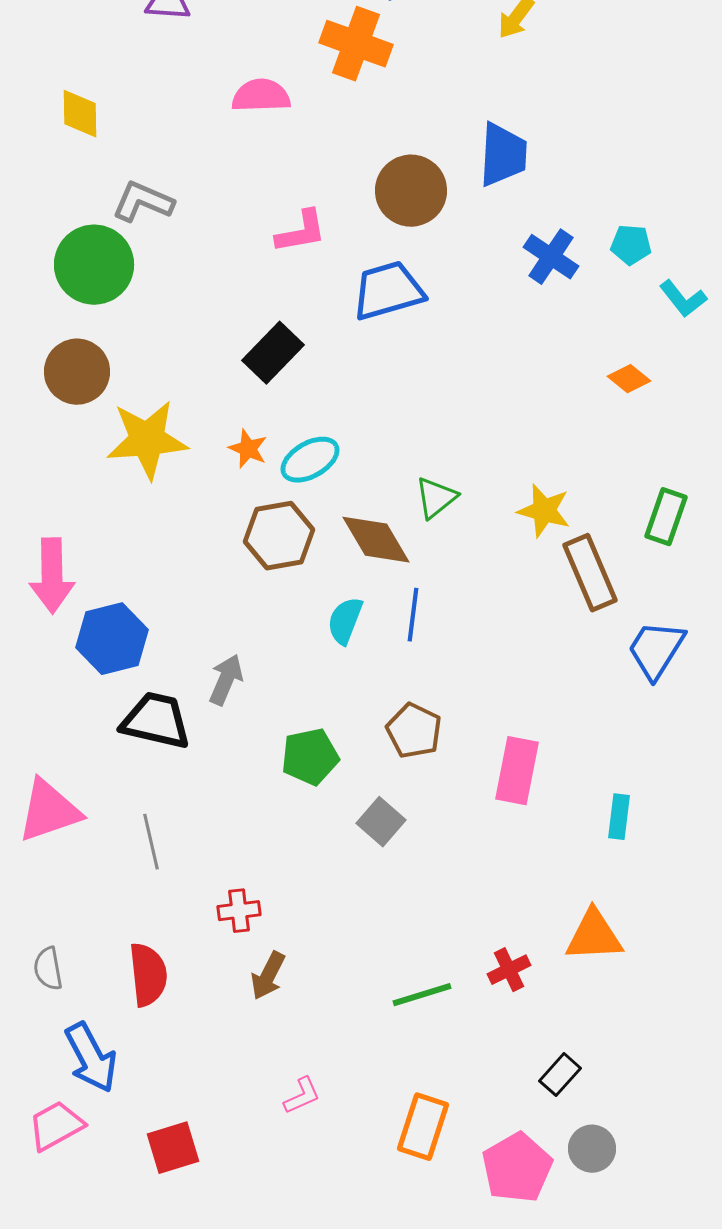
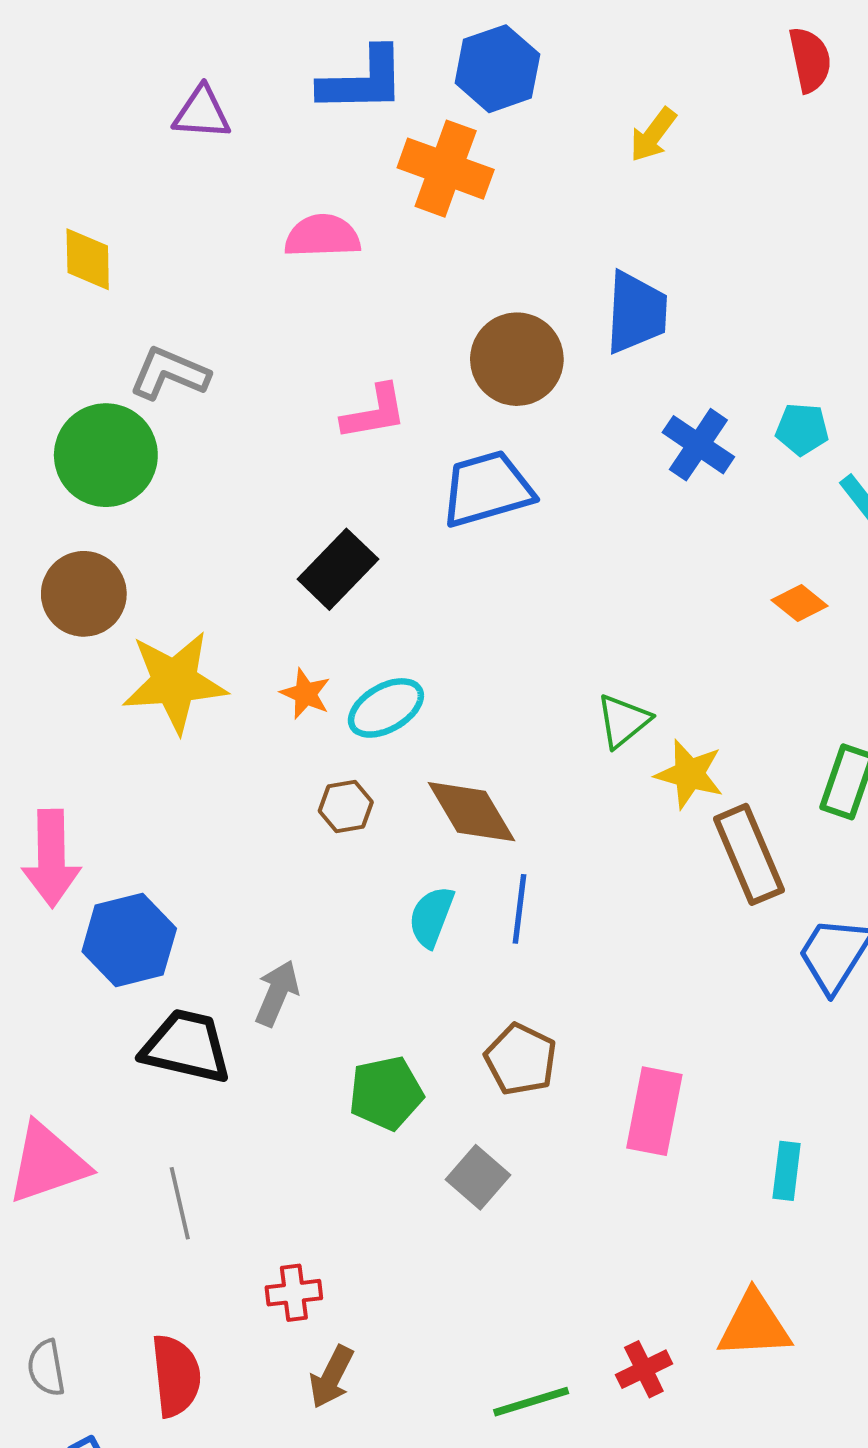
green triangle: (436, 498) -> (623, 721), moved
brown hexagon: (279, 536) -> (346, 806), size x0.6

